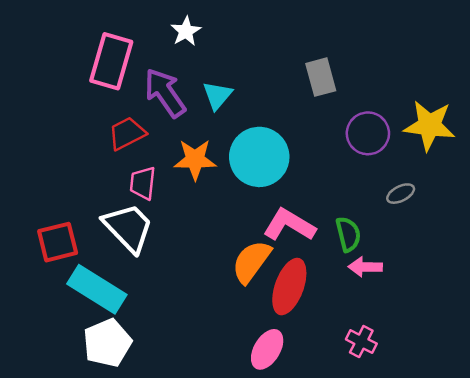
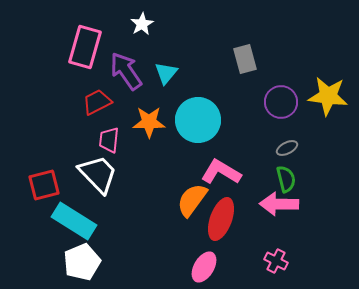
gray ellipse: (401, 194) -> (287, 148), moved
green semicircle: (348, 234) -> (286, 179), moved
pink arrow: (365, 267) -> (279, 204), size x1.5

